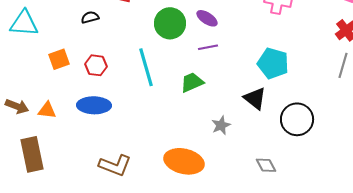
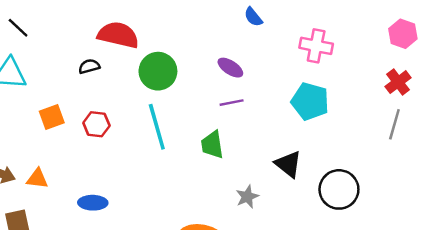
green circle: (170, 23) -> (158, 71), moved
cyan pentagon: (273, 63) -> (310, 101), moved
green trapezoid: (192, 82) -> (212, 145), turned -75
blue ellipse: (94, 105) -> (93, 203), moved, size x0.7

